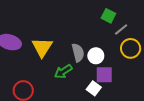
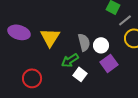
purple square: (104, 75) -> (109, 63), turned -36
white square: (94, 88) -> (80, 74), moved

